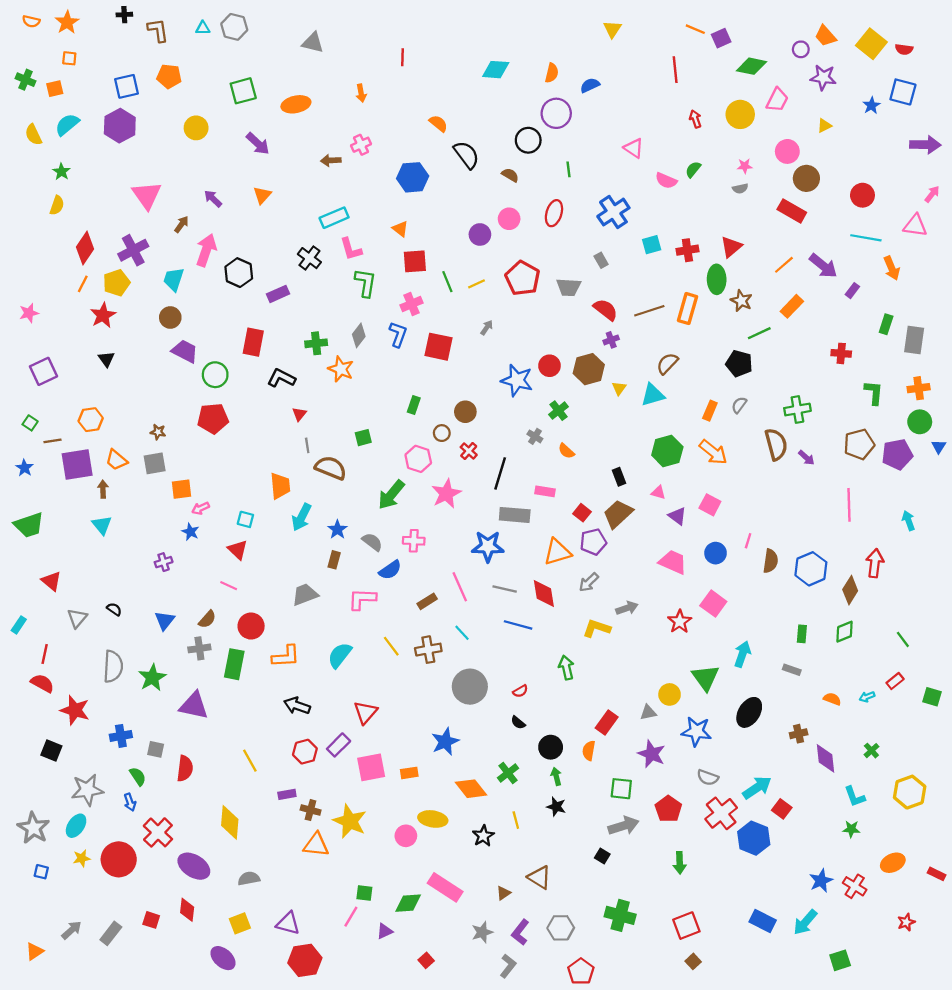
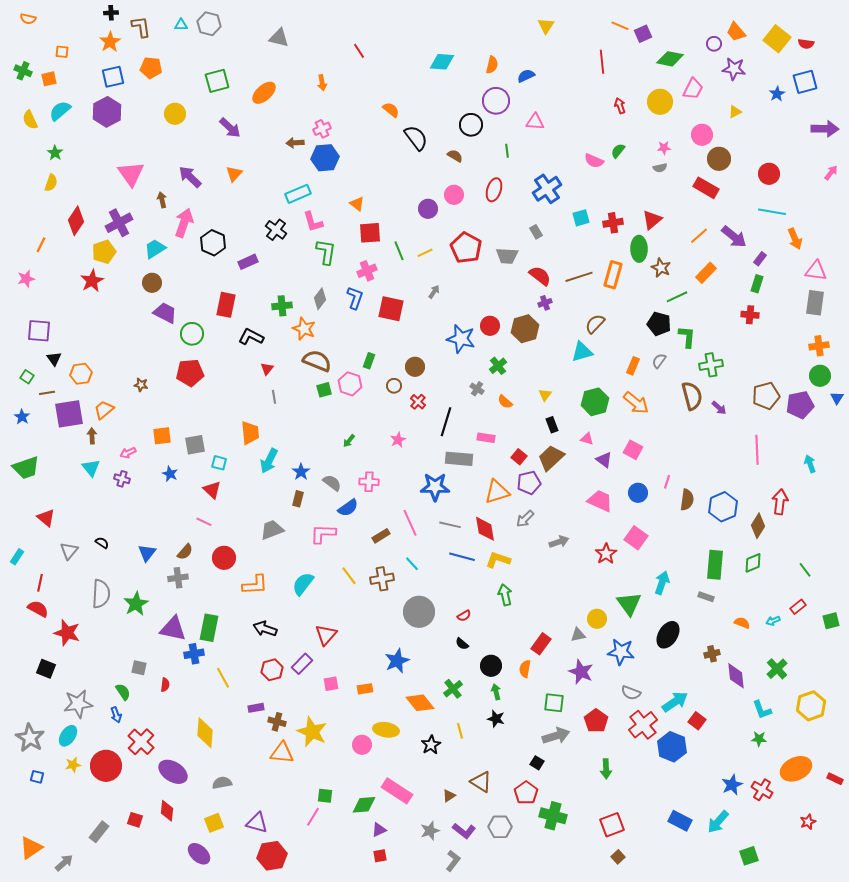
orange star: (67, 22) -> (110, 42), moved
red line: (403, 57) -> (359, 51), turned -35
blue square: (903, 92) -> (805, 82), turned -30
orange ellipse: (296, 104) -> (264, 93), turned -30
pink triangle: (634, 148) -> (535, 122), moved, turned -30
blue hexagon: (413, 177) -> (325, 158), moved
purple arrow: (213, 199) -> (190, 177), size x1.4
brown arrow: (182, 224) -> (162, 200), turned -49
pink triangle: (915, 225) -> (816, 271), moved
cyan trapezoid: (174, 279) -> (155, 249), turned 40
orange line: (83, 284) -> (41, 245), moved
green rectangle: (886, 324) -> (757, 284), moved
black triangle: (106, 359) -> (54, 359), moved
purple square: (44, 371) -> (39, 331), turned 30
yellow triangle: (619, 388) -> (545, 395), moved
green L-shape: (874, 393) -> (687, 337), moved
pink hexagon: (418, 459) -> (350, 384), moved
orange trapezoid: (116, 460) -> (104, 410), turned 100
gray square: (155, 463) -> (195, 445), moved
brown semicircle: (331, 468) -> (317, 361), moved
pink star: (446, 494) -> (398, 440), size x0.6
green arrow: (391, 495) -> (349, 441), size x0.5
pink arrow: (201, 508) -> (128, 453), moved
purple cross: (164, 562) -> (122, 479), moved, turned 35
yellow L-shape: (597, 628) -> (498, 560), moved
green rectangle: (802, 634) -> (715, 565), size x1.8
green rectangle: (234, 664) -> (209, 628), moved
green square: (932, 697) -> (831, 621), turned -30
blue cross: (121, 736) -> (194, 654), moved
green cross: (871, 751) -> (777, 669), size x1.5
pink square: (371, 767) -> (331, 684), size x0.6
red semicircle: (185, 768) -> (165, 685), size x0.6
orange ellipse: (893, 863) -> (796, 769), size x1.4
gray arrow: (72, 930) -> (64, 863), moved
purple triangle: (385, 931) -> (379, 830), moved
purple L-shape: (520, 932) -> (464, 831), turned -90
orange triangle: (35, 951) -> (31, 848), size x1.4
red square: (426, 960) -> (380, 856), turned 32
red pentagon: (581, 972) -> (526, 793), moved

